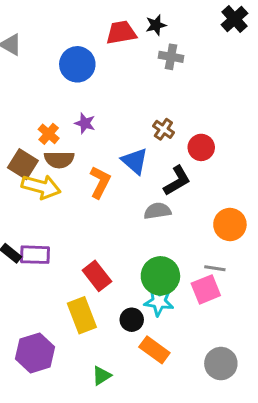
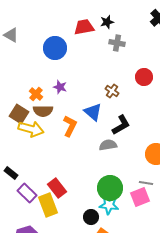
red circle: (201, 147) -> (144, 77), moved
purple rectangle: (35, 255) -> (27, 193), moved, turned 42
red rectangle: (97, 276) -> (57, 188), moved
yellow rectangle: (82, 315) -> (48, 205), moved

